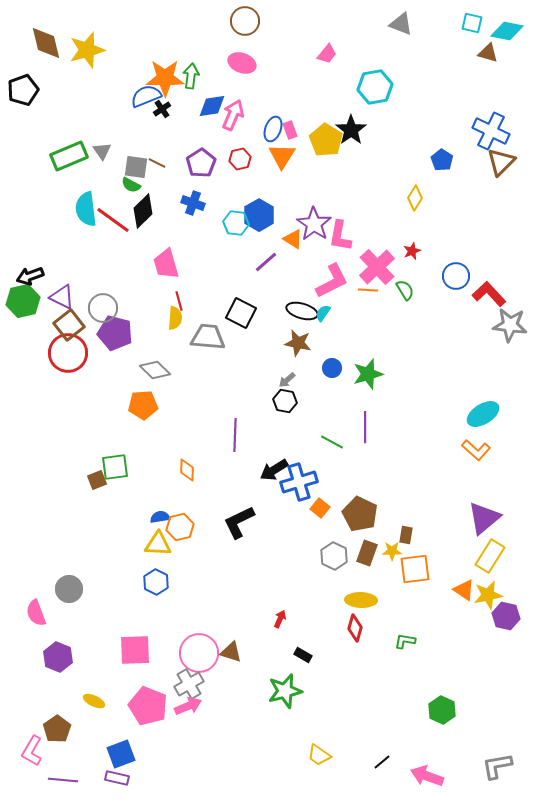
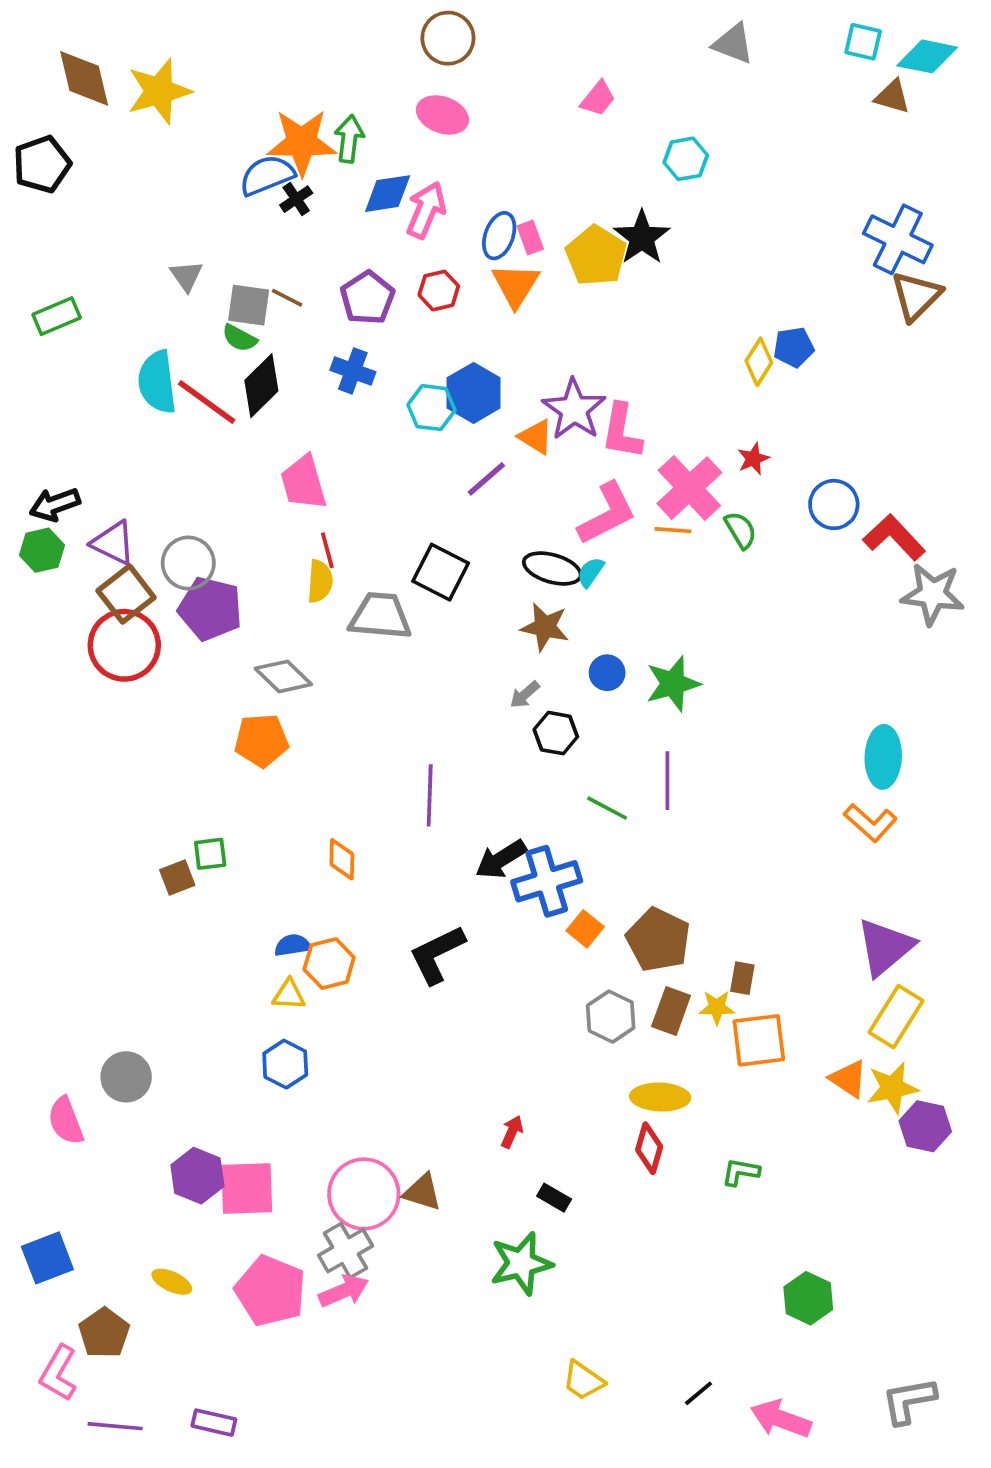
cyan hexagon: (375, 87) -> (686, 159), size x0.7
green rectangle: (69, 156) -> (57, 316), moved, size x0.7
blue pentagon: (442, 160) -> (794, 347), moved, turned 30
green hexagon: (23, 301) -> (42, 550), size x0.7
black hexagon: (285, 401) -> (556, 733), moved
cyan ellipse: (483, 414) -> (883, 757), turned -56
green square: (115, 467) -> (210, 854), size x0.7
yellow triangle: (158, 544) -> (289, 995), size x0.7
purple hexagon: (58, 657) -> (197, 1176), moved
blue square: (121, 754) -> (47, 1258), moved

